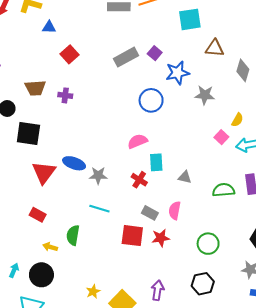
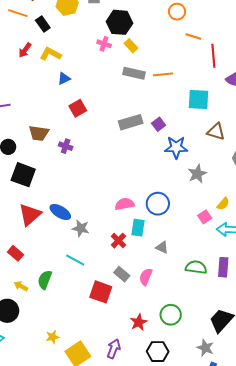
blue triangle: (49, 27) -> (64, 79), turned -40
gray star: (205, 95) -> (197, 174), turned 30
blue circle: (151, 100) -> (158, 204), moved
red star: (161, 238) -> (139, 322), moved, turned -30

